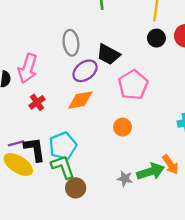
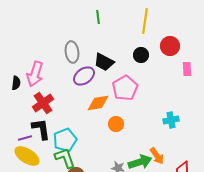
black circle: (156, 38) -> (141, 55), moved
orange diamond: (80, 100) -> (98, 103), moved
red cross: (37, 102) -> (43, 103), size x1.5
black L-shape: (35, 149) -> (41, 129), moved

